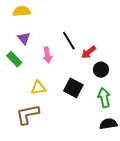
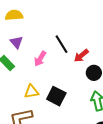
pink arrow: (47, 55) -> (40, 59), turned 42
black square: (73, 88) -> (56, 96), moved

